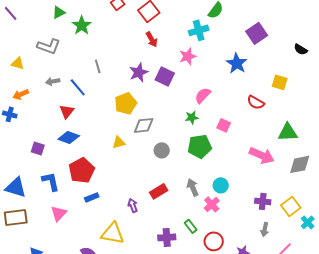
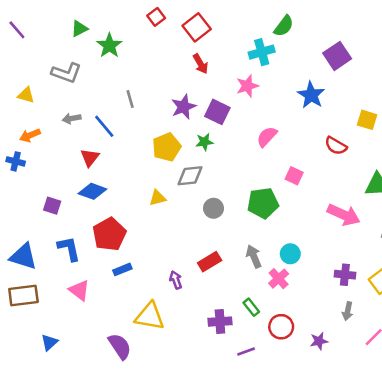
green star: (192, 117) -> (204, 142), moved
pink triangle: (59, 213) -> (79, 290), turned -36

